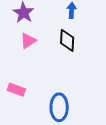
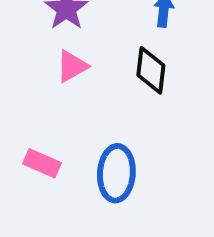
blue ellipse: (59, 107) -> (116, 173), moved

